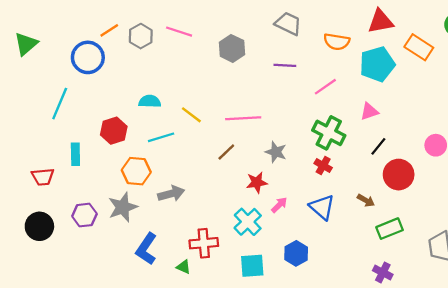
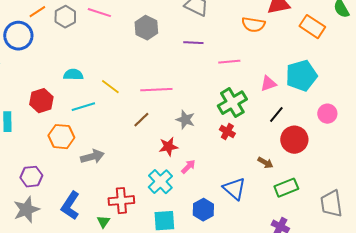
orange semicircle: (337, 42) -> (253, 25), moved
cyan pentagon: (377, 64) -> (301, 76), moved
pink line: (325, 87) -> (229, 62), turned 30
green cross: (329, 133) -> (232, 103), turned 32
gray star: (123, 207) -> (26, 210), moved
blue triangle: (322, 207) -> (234, 189), moved
purple hexagon: (84, 215) -> (31, 177), moved
green triangle: (184, 267) -> (103, 222), turned 40

